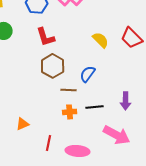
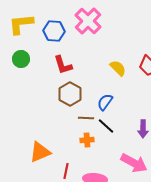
black line: (95, 107) -> (106, 126), moved, turned 48
orange triangle: (23, 124) -> (40, 152), size x1.6

